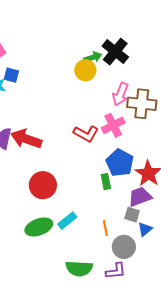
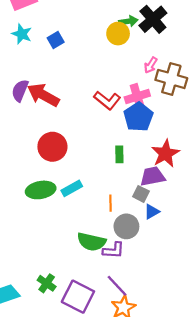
blue square: (11, 75) -> (56, 40), moved, turned 35
pink arrow: (120, 94) -> (151, 65), size x0.7
blue pentagon: (120, 163) -> (138, 117), moved
green semicircle: (79, 268) -> (91, 242), moved

